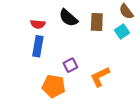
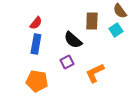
black semicircle: (68, 18) -> (73, 40), moved
red semicircle: (38, 24) -> (36, 23), turned -56
orange pentagon: (54, 86) -> (37, 81), moved

